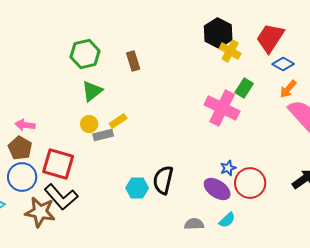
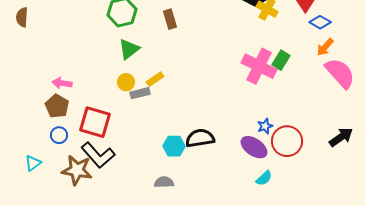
green rectangle: (244, 88) -> (281, 60), moved
blue circle: (22, 177) -> (59, 135), size x0.6
black semicircle: (163, 180) -> (200, 138), turned 68
gray semicircle: (194, 224) -> (164, 182), moved

